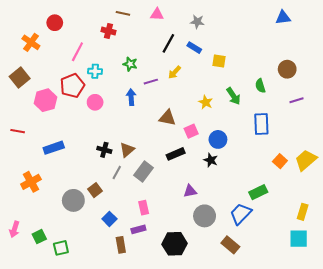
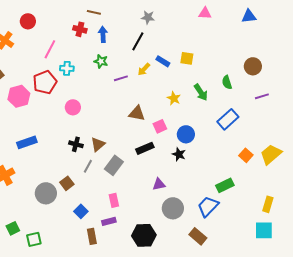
pink triangle: (157, 14) -> (205, 13), moved
gray star: (197, 22) -> (148, 17), moved
blue rectangle: (194, 48) -> (163, 61), moved
blue arrow: (131, 97) -> (103, 34), moved
pink circle: (95, 102) -> (73, 107), moved
blue rectangle: (261, 124) -> (228, 119), turned 50

